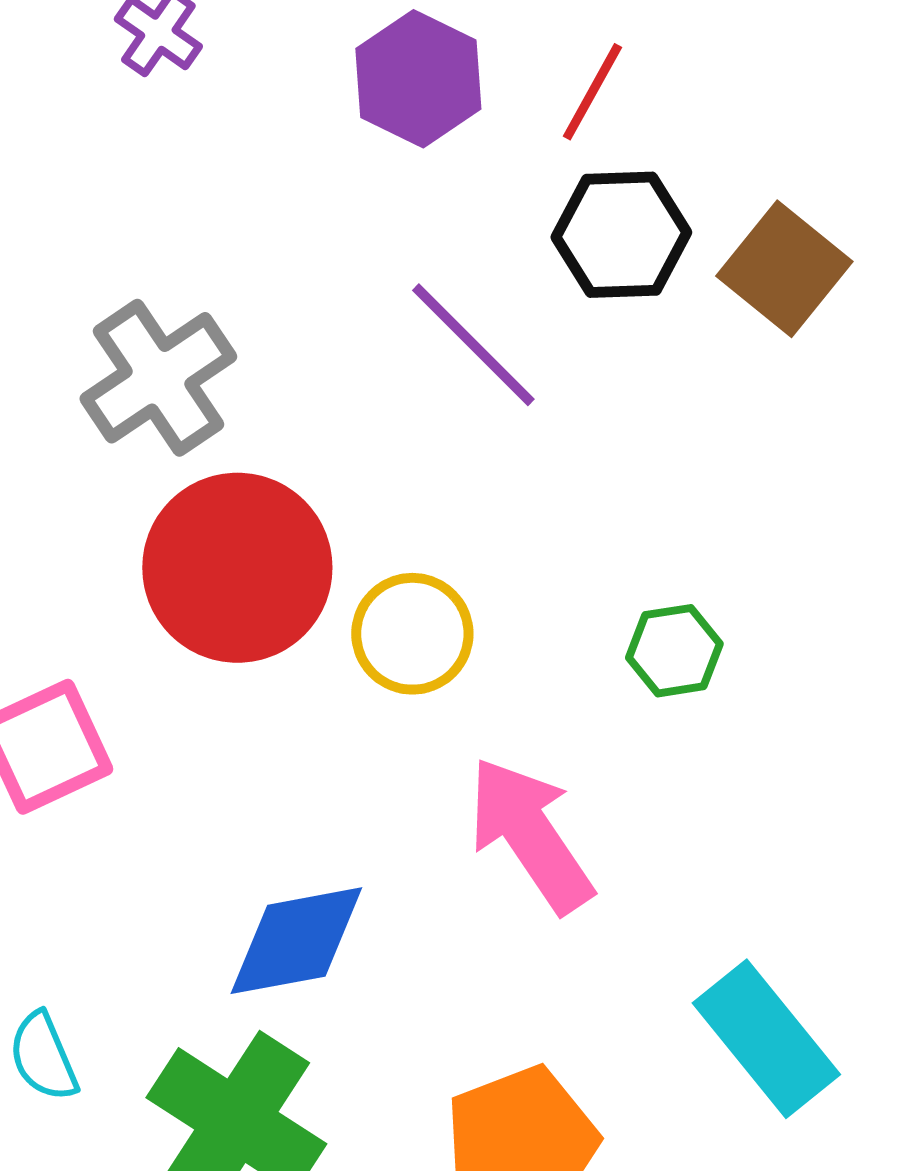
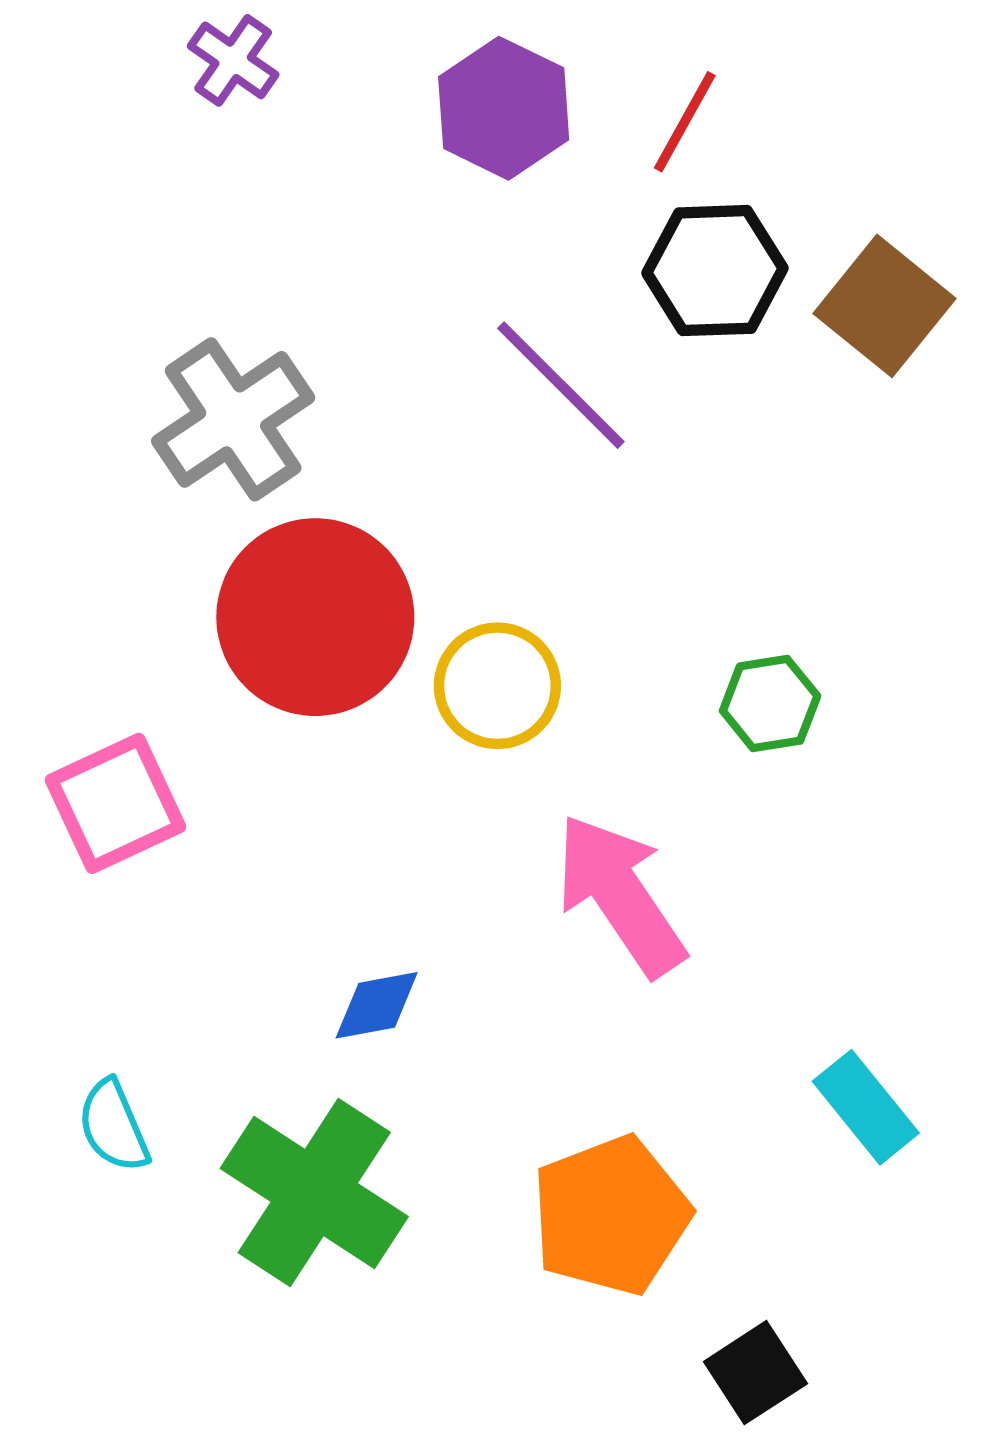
blue diamond: (296, 941) -> (377, 1005), size x0.6
cyan rectangle: (766, 1039) -> (866, 1107), size x0.7

